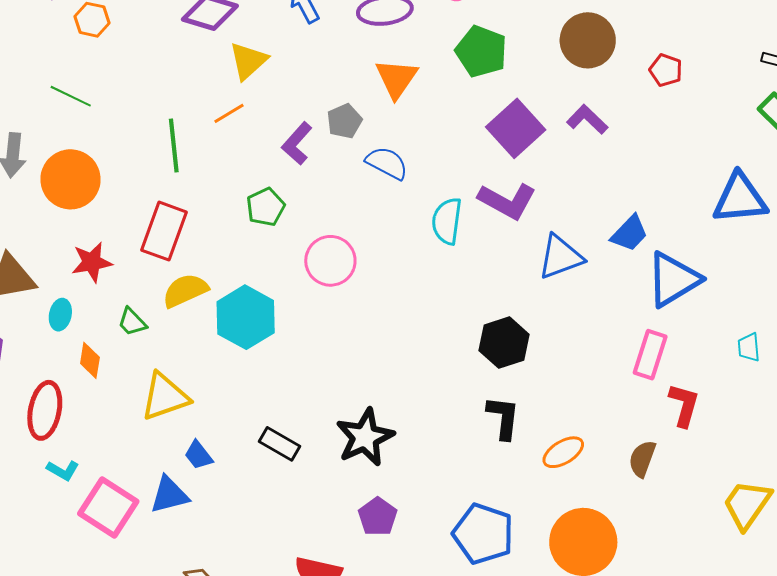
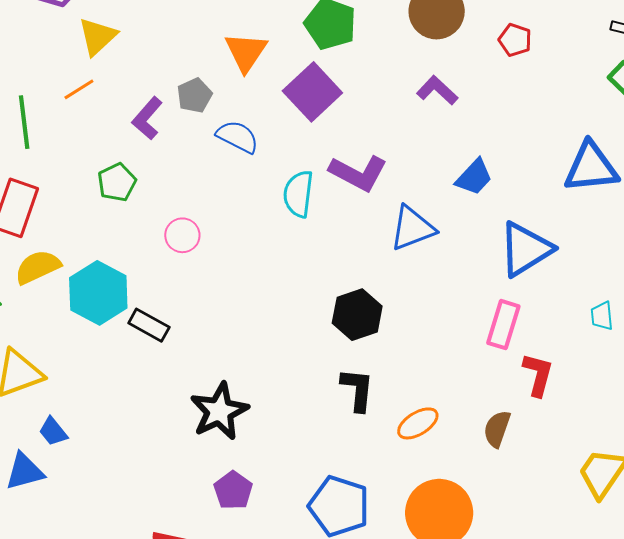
purple square: (516, 128) -> (312, 92), moved
blue trapezoid: (629, 233) -> (474, 177), moved
pink circle: (330, 261) -> (182, 235), size x0.7
black rectangle: (280, 444) -> (149, 325), moved

